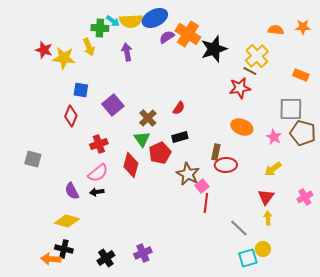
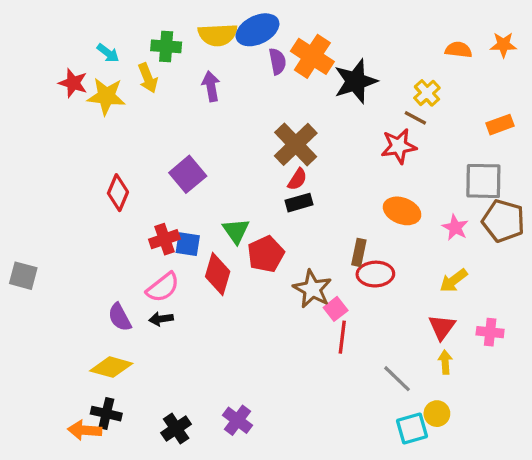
cyan arrow: (113, 21) -> (108, 53), moved
purple semicircle: (167, 37) -> (277, 61), turned 112
yellow cross: (257, 56) -> (427, 93), size x0.7
orange rectangle: (301, 75) -> (500, 125), turned -42
blue square: (81, 90) -> (188, 244), moved
brown cross: (148, 118) -> (296, 144), moved, size x1.5
black rectangle: (180, 137) -> (299, 203), moved
gray square: (33, 159) -> (23, 276), moved
pink cross: (305, 197) -> (490, 332), moved, turned 35
purple cross: (143, 253) -> (238, 420), turned -30

